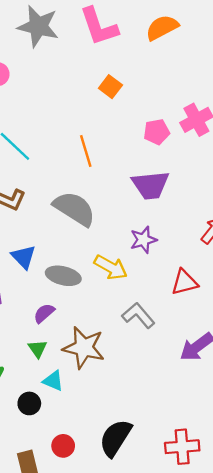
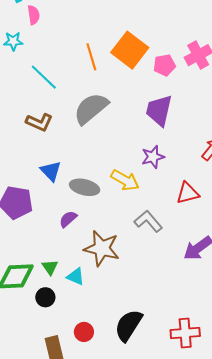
orange square: (110, 87) -> (130, 50), moved, size x1.8
orange line: (86, 151) -> (91, 57), moved
purple trapezoid: (150, 185) -> (159, 110), turned 108
gray semicircle: (74, 209) -> (91, 108), moved, turned -72
green triangle: (38, 349) -> (50, 267), moved
black circle: (29, 403) -> (45, 297), moved

